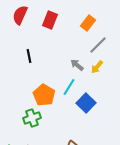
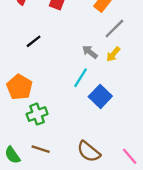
black line: (29, 56) -> (34, 41), turned 64
orange pentagon: (44, 95) -> (19, 87), moved

